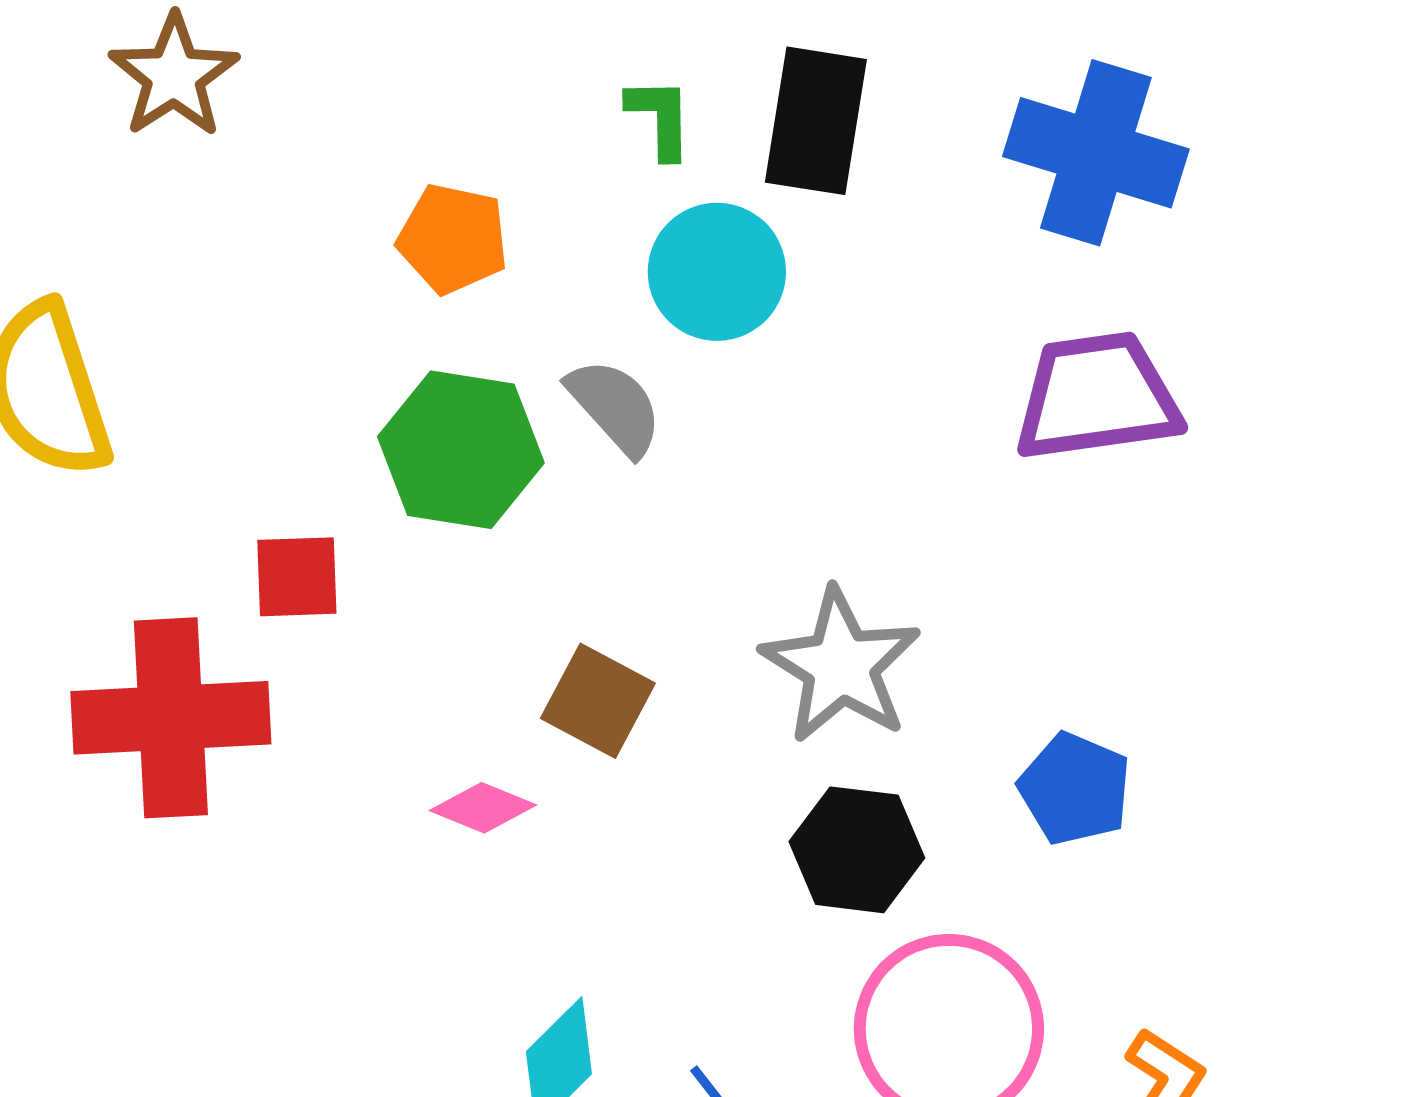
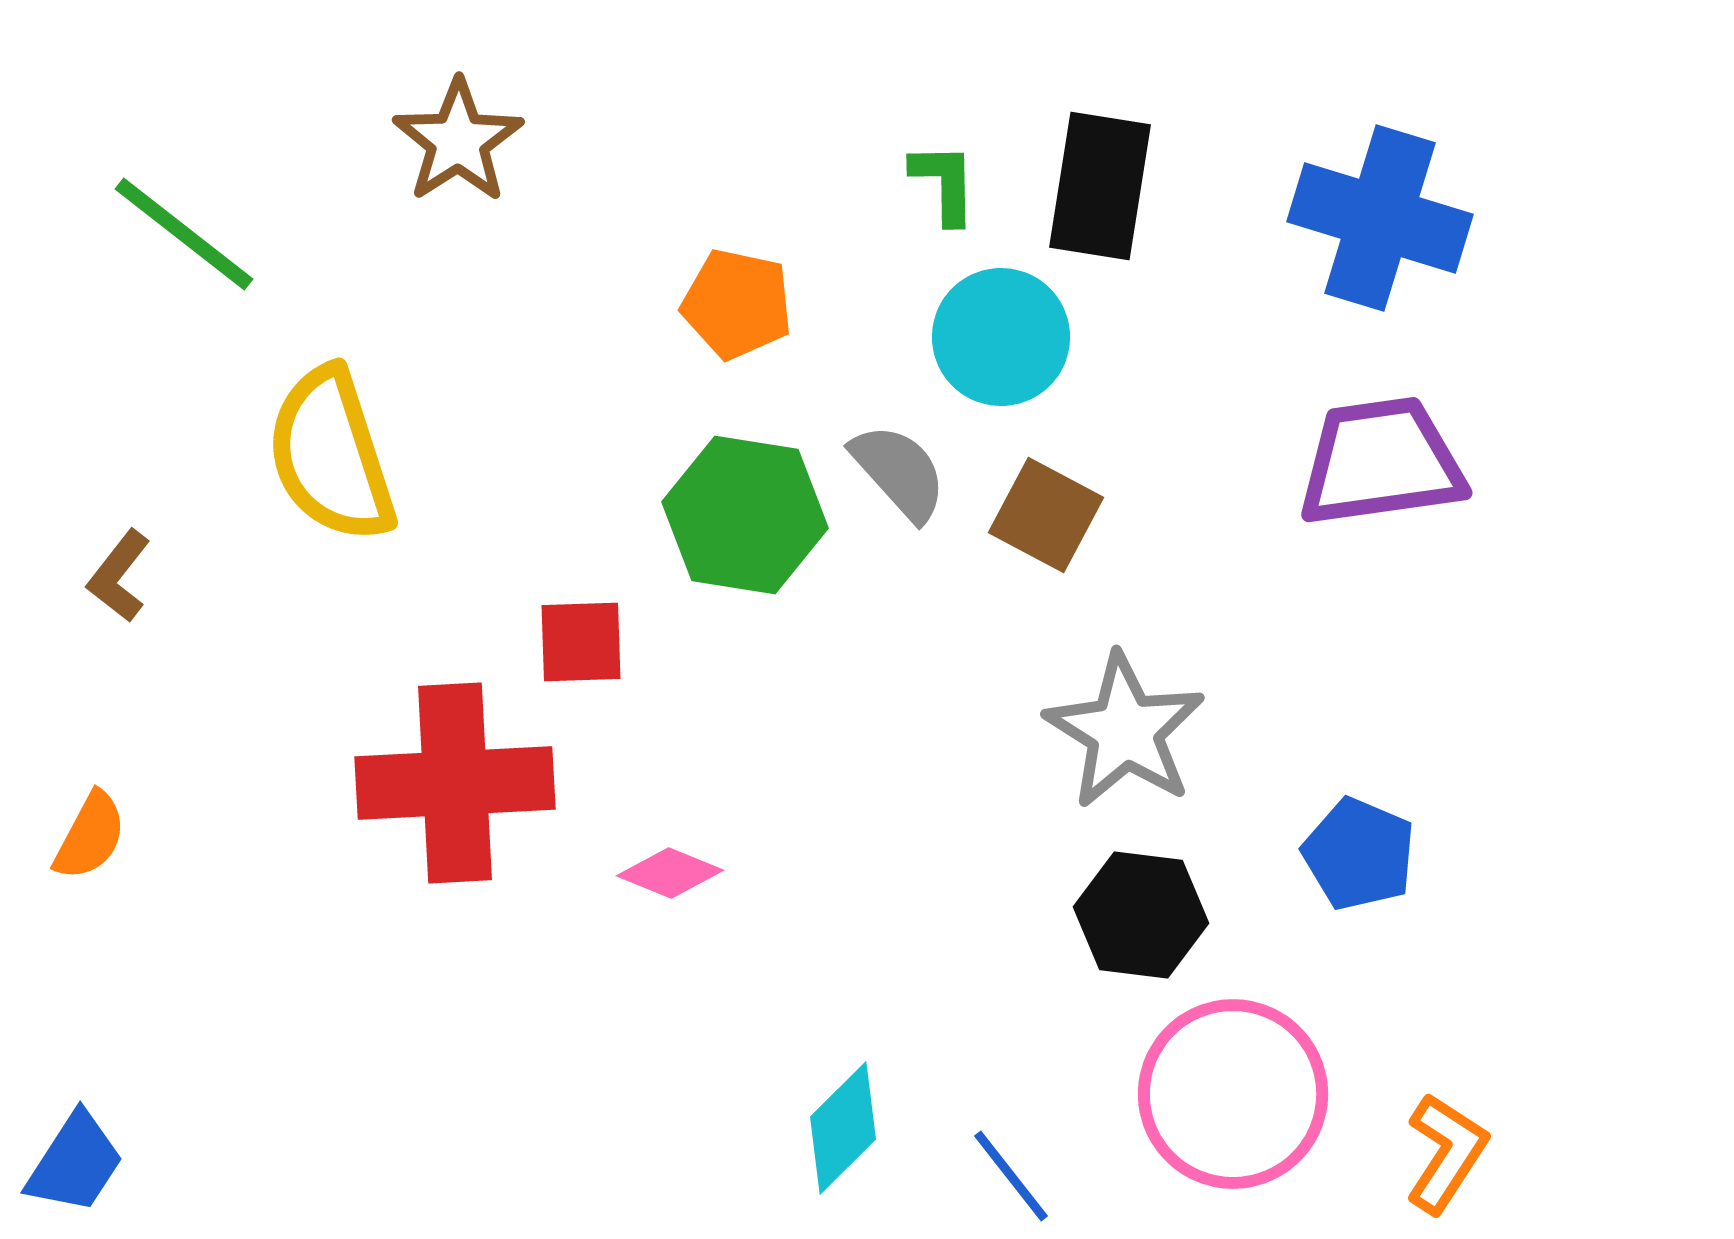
brown square: (598, 701) -> (1046, 515), moved
pink diamond: (483, 808) -> (670, 873), moved

